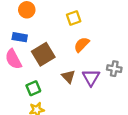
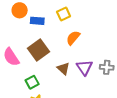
blue rectangle: (20, 37) -> (37, 21), moved
gray cross: (114, 69) -> (107, 67), moved

